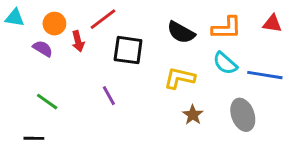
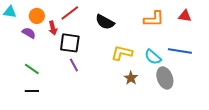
black semicircle: (181, 32) -> (105, 22), moved
black square: (128, 50) -> (70, 43), moved
cyan semicircle: (225, 63) -> (153, 57), moved
black line: (34, 138) -> (32, 91), moved

